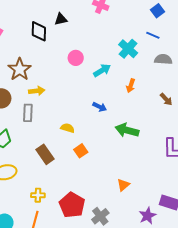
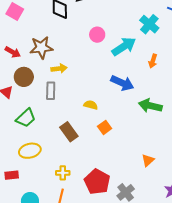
brown star: (20, 69) -> (41, 48), turned 30
cyan arrow: (102, 70) -> (124, 46), size x1.4
blue arrow: (100, 107) -> (122, 83), size x1.6

